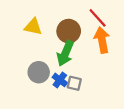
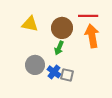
red line: (98, 18) -> (88, 16), turned -48
green arrow: (65, 53) -> (59, 48), size x0.6

